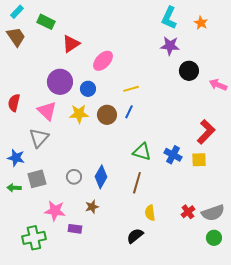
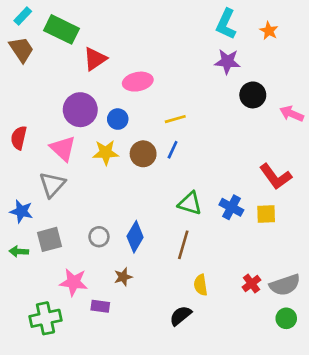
green rectangle: (46, 22) -> (62, 29), size x1.4
pink ellipse: (103, 61) -> (138, 82), turned 35
red L-shape: (206, 132) -> (276, 177), turned 100

